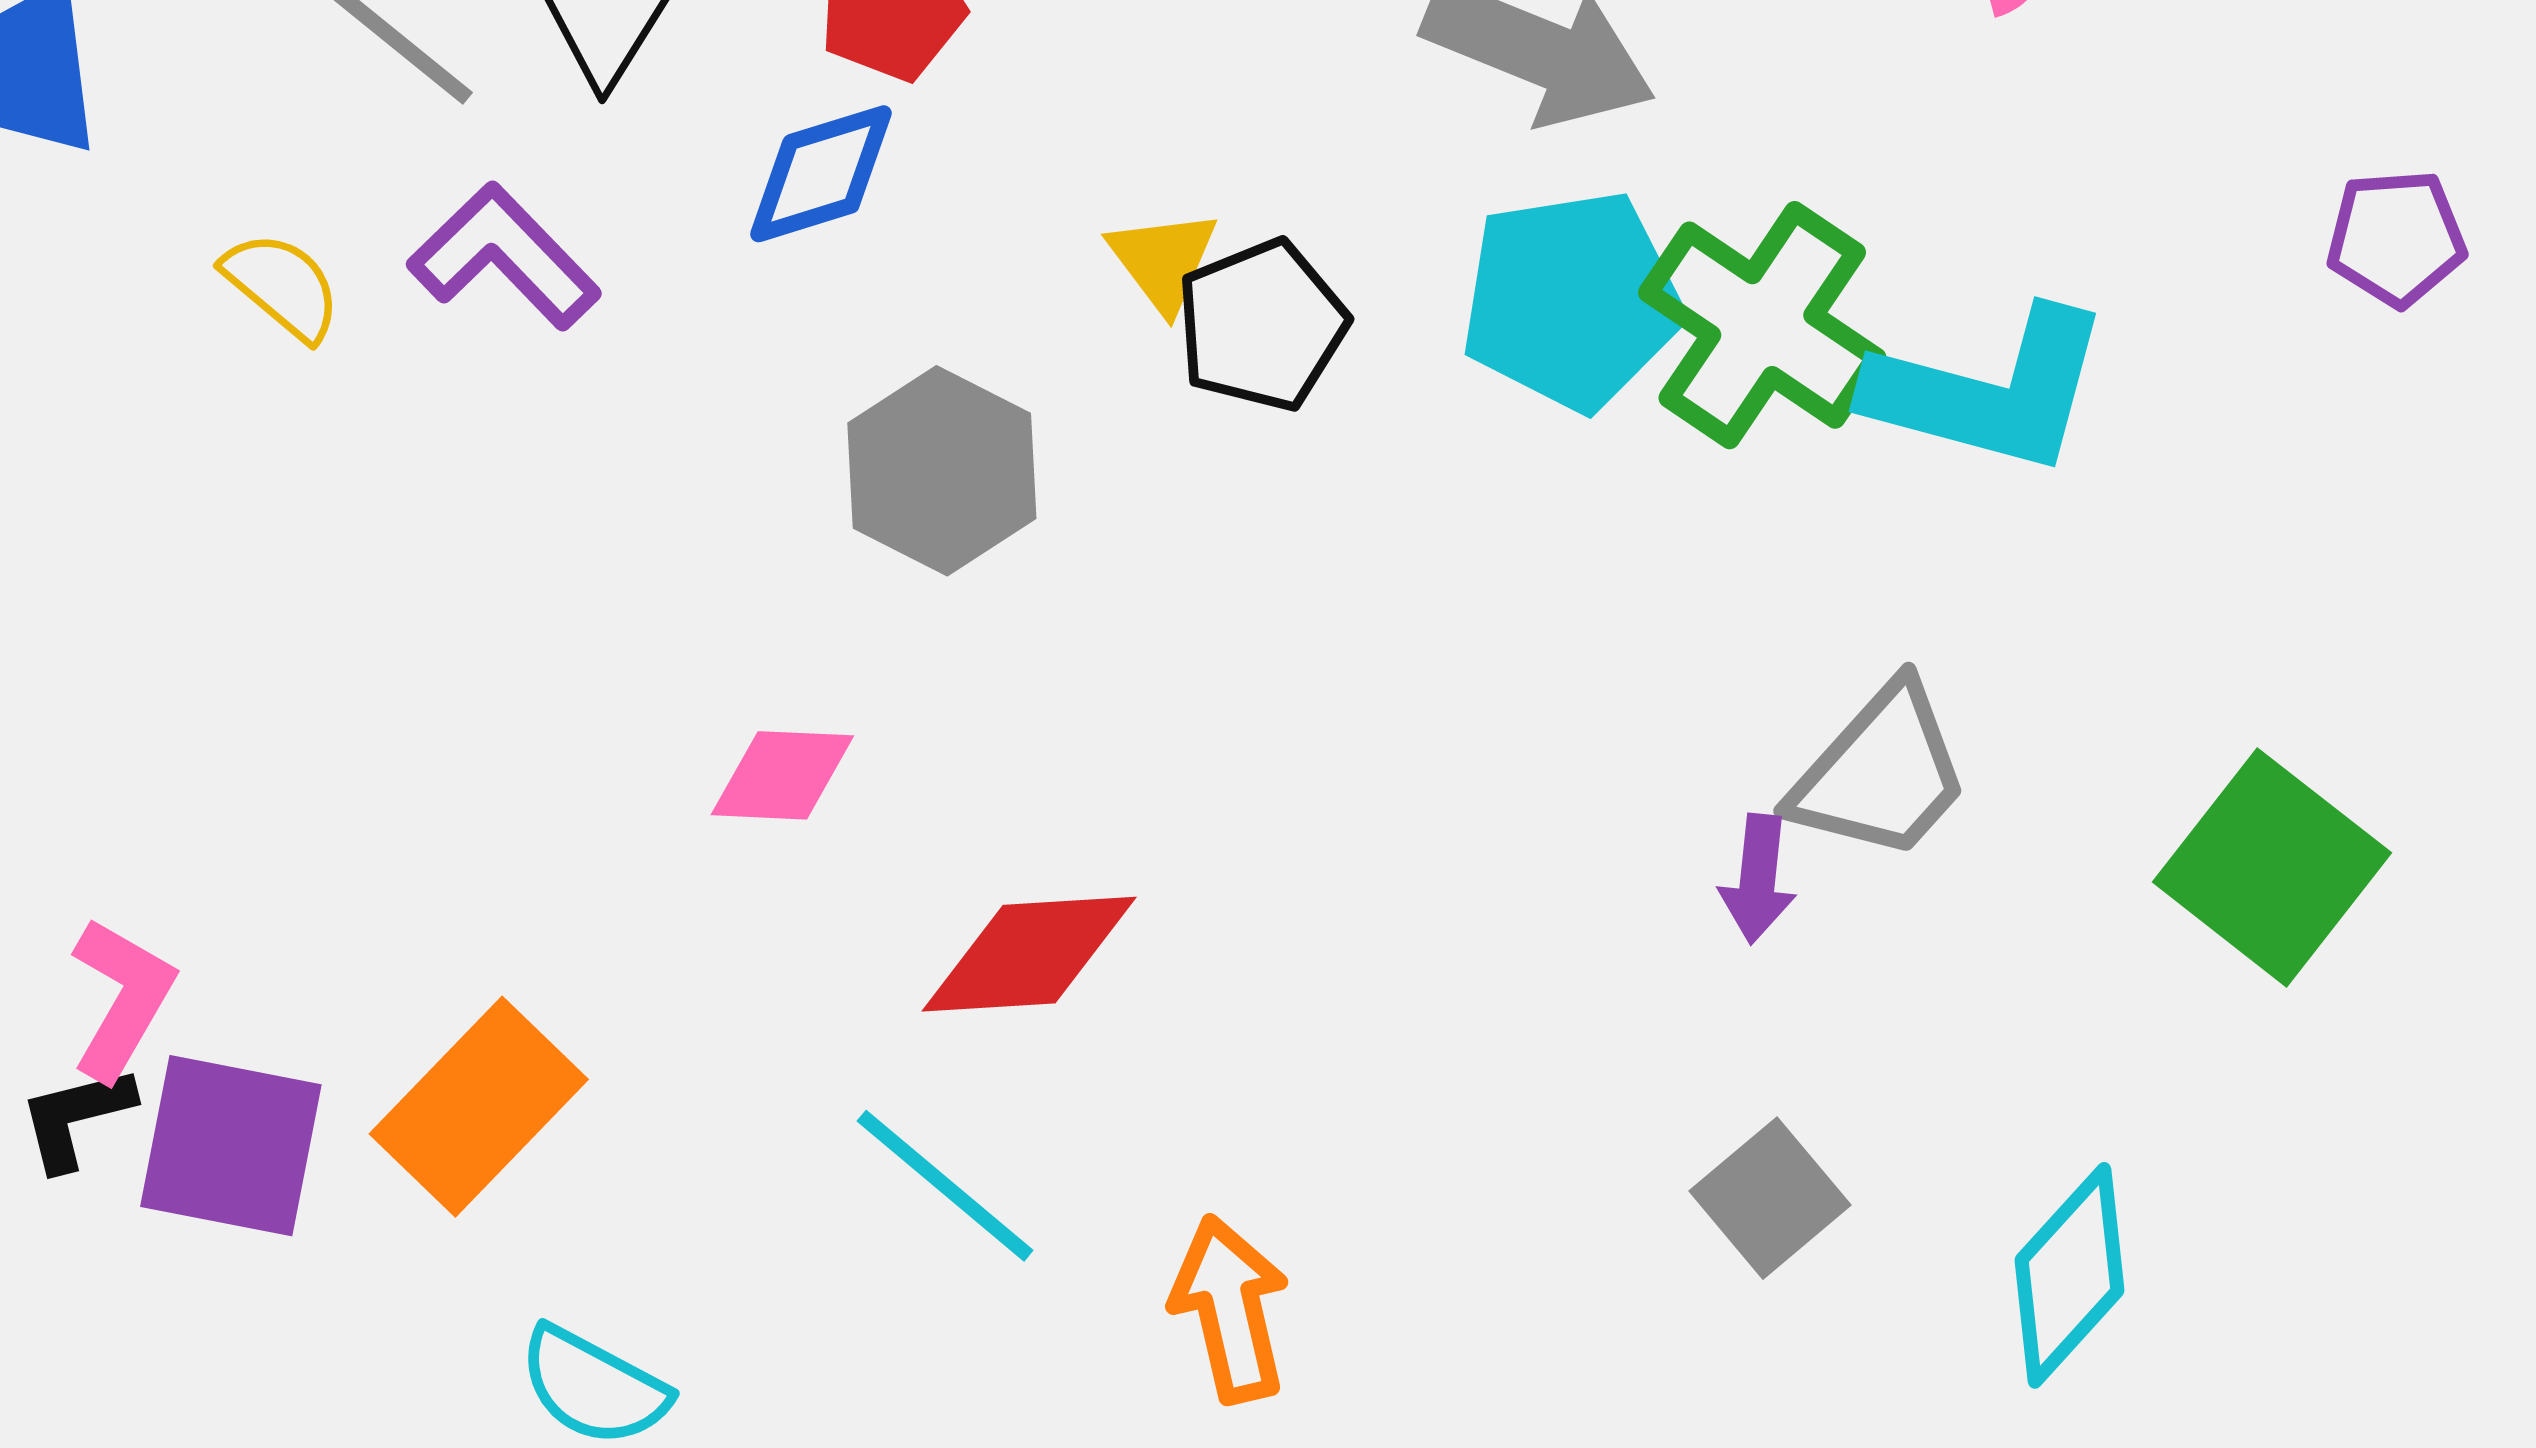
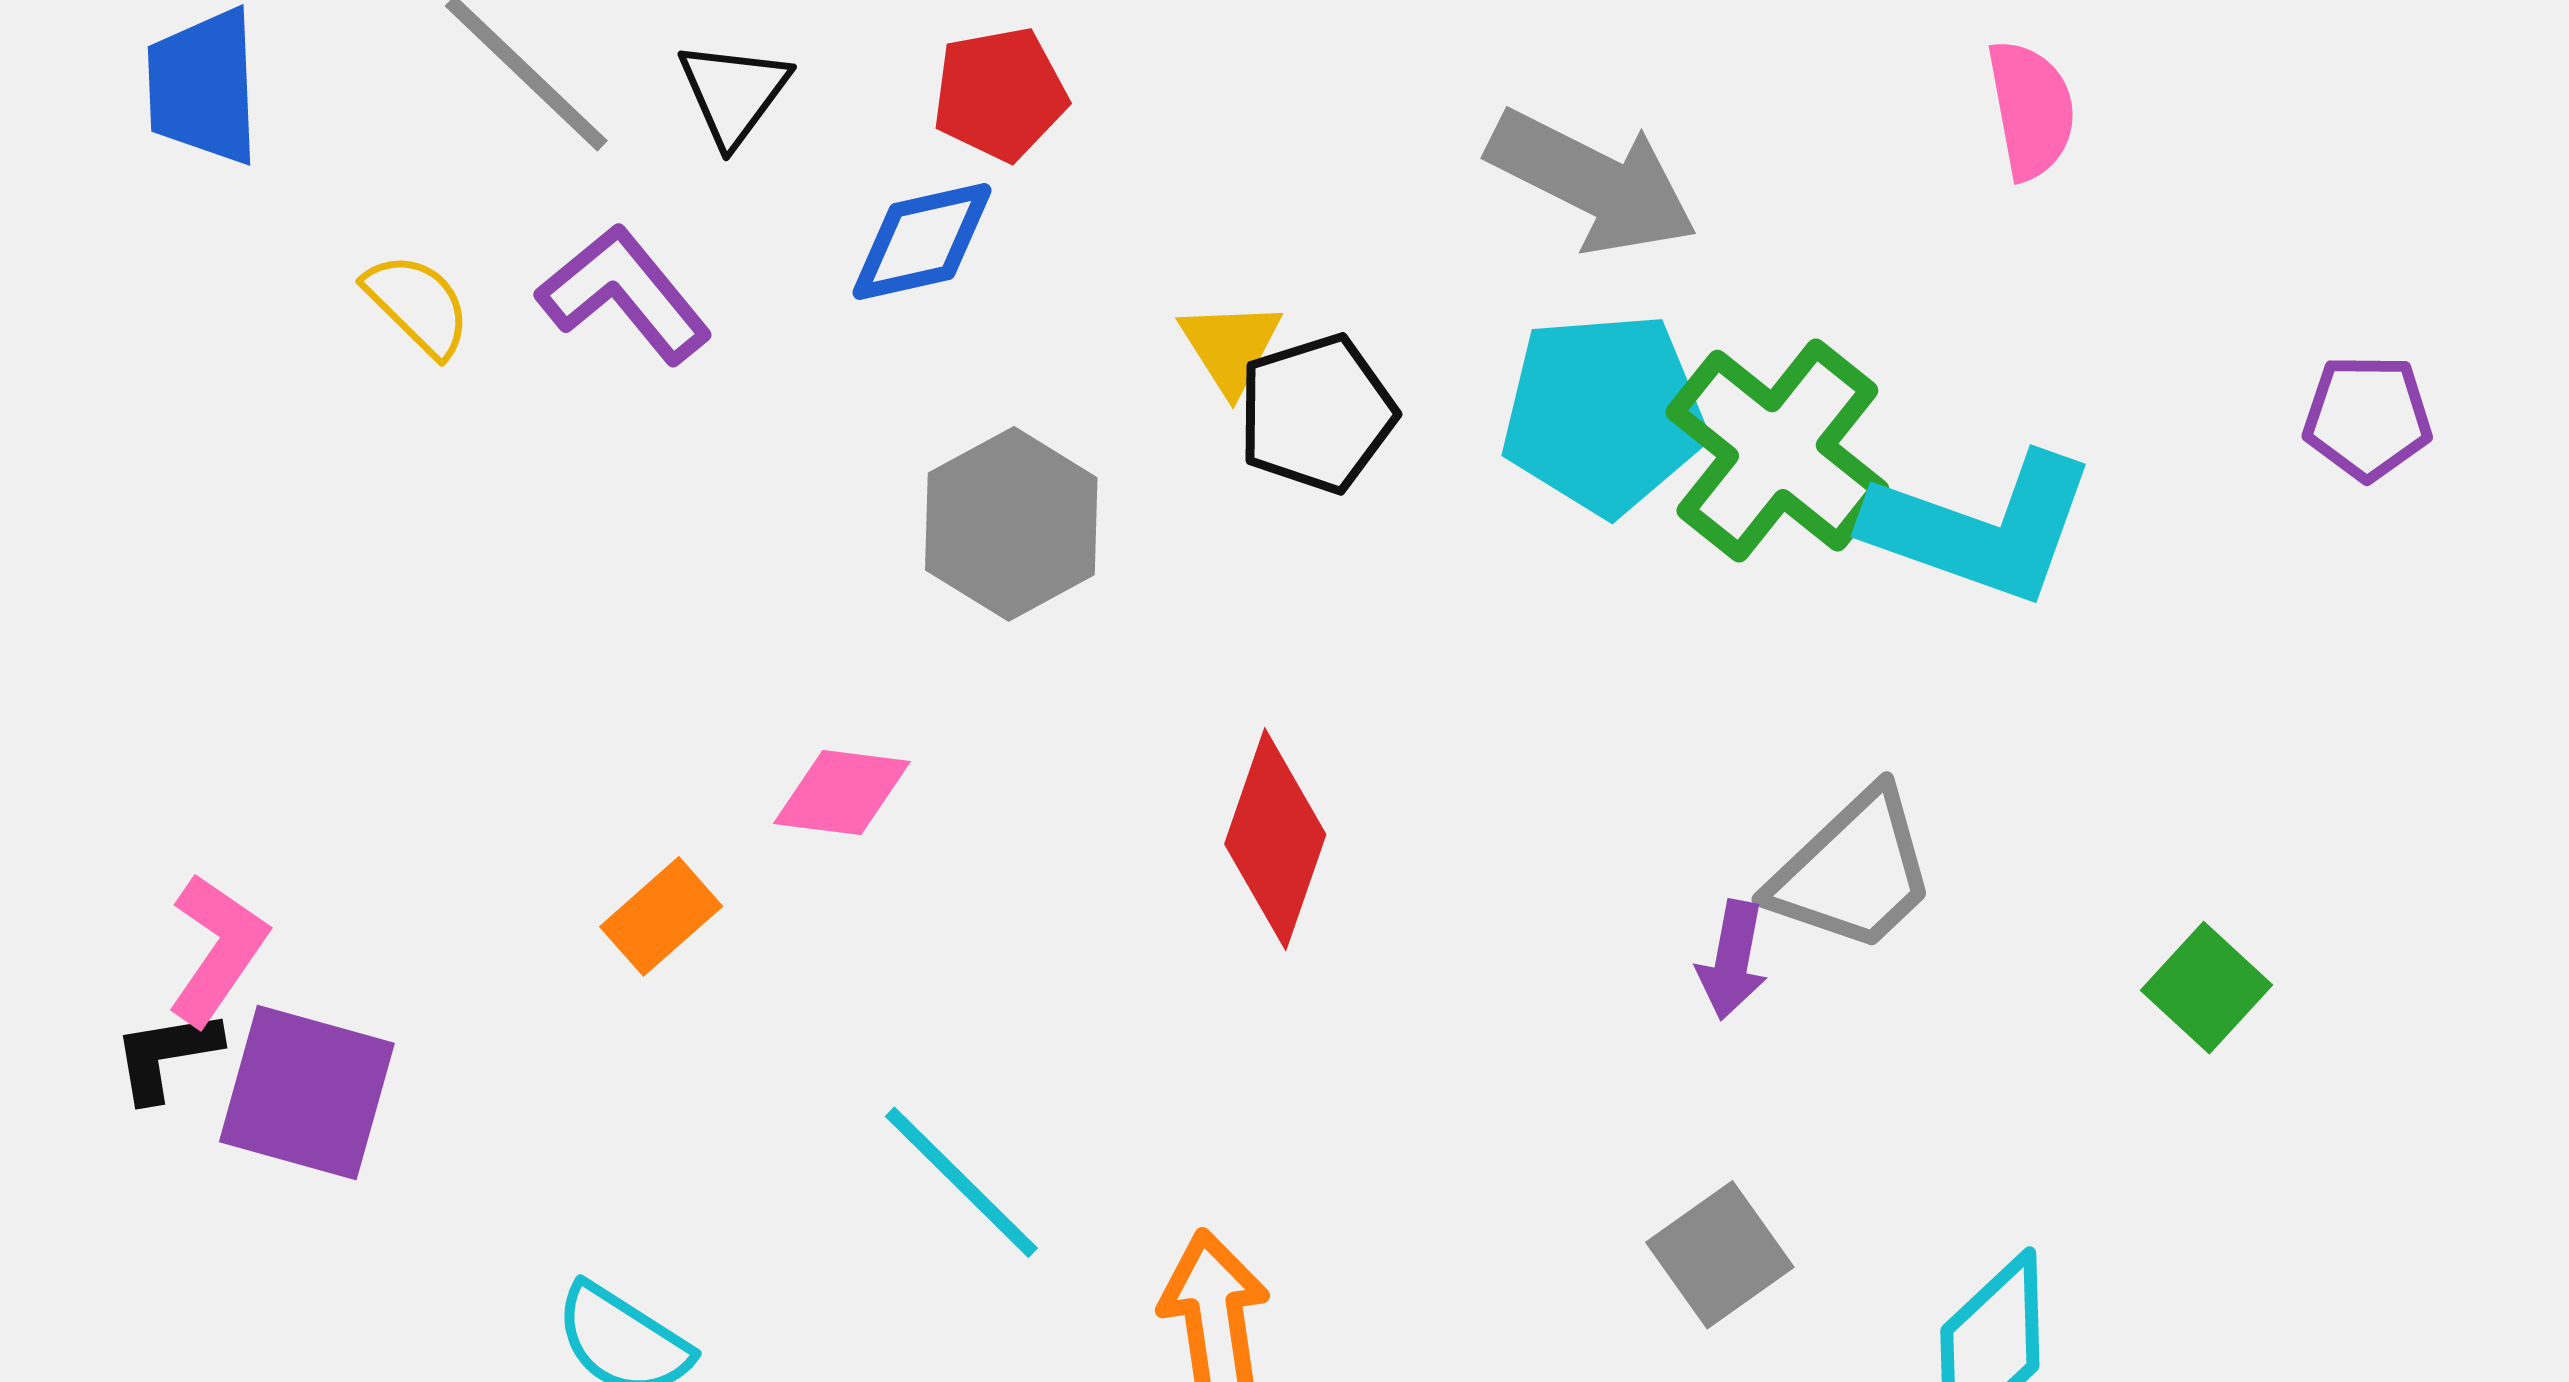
green square: (2272, 867) -> (2206, 988), size x0.6
red diamond: (1029, 954) -> (1275, 839), moved, turned -72
orange rectangle: (479, 1107) -> (661, 916), moved, size x0.6

